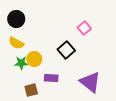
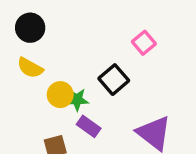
green star: (21, 63) -> (77, 100), moved
purple rectangle: (51, 78) -> (89, 126), turned 32

